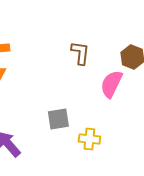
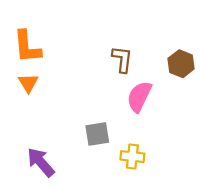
pink semicircle: (111, 84) -> (139, 97), moved

